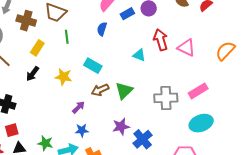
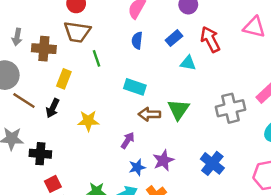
blue rectangle: (127, 14) -> (174, 38), moved
pink triangle: (186, 48) -> (254, 27), moved
black arrow: (33, 74) -> (53, 108), moved
yellow star: (63, 77) -> (88, 121), moved
brown arrow: (100, 90) -> (149, 114), turned 36
purple star: (121, 127) -> (163, 160), moved

